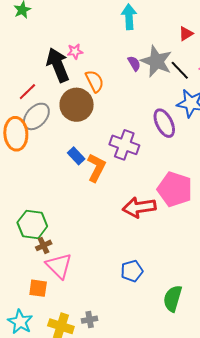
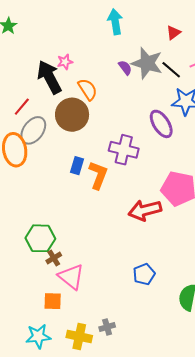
blue rectangle: (76, 156) -> (77, 166), turned 66
cyan star: (20, 322) -> (38, 336), turned -30

